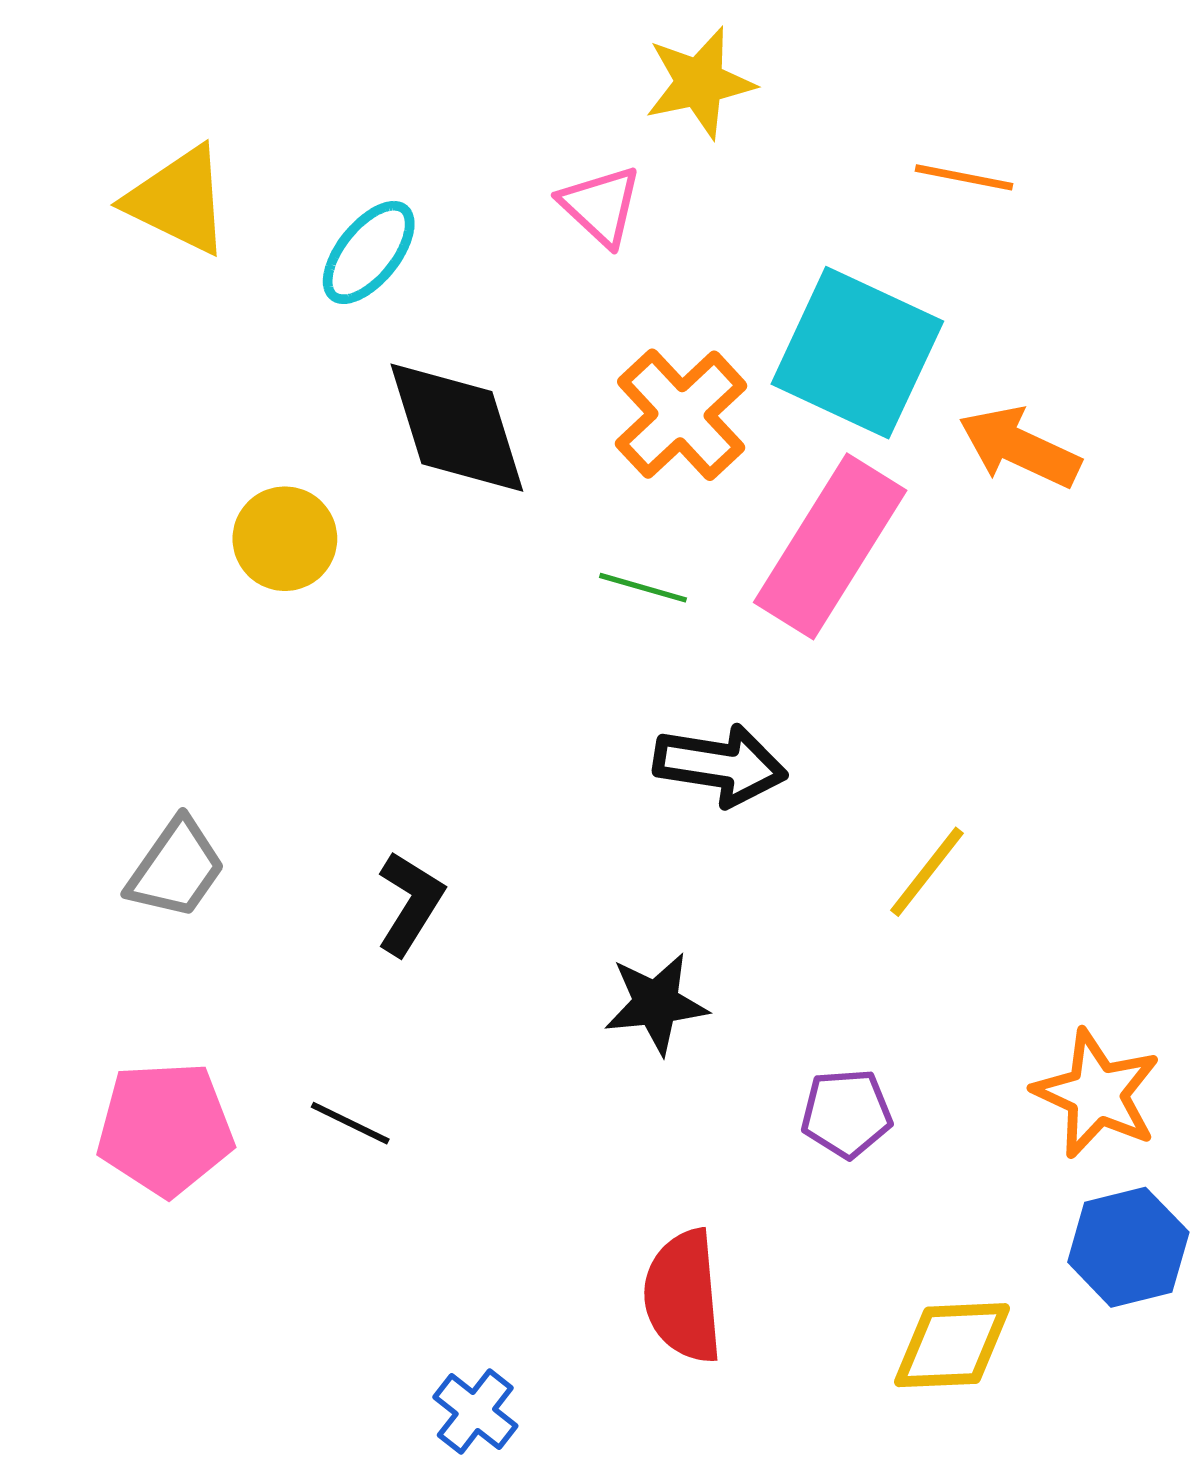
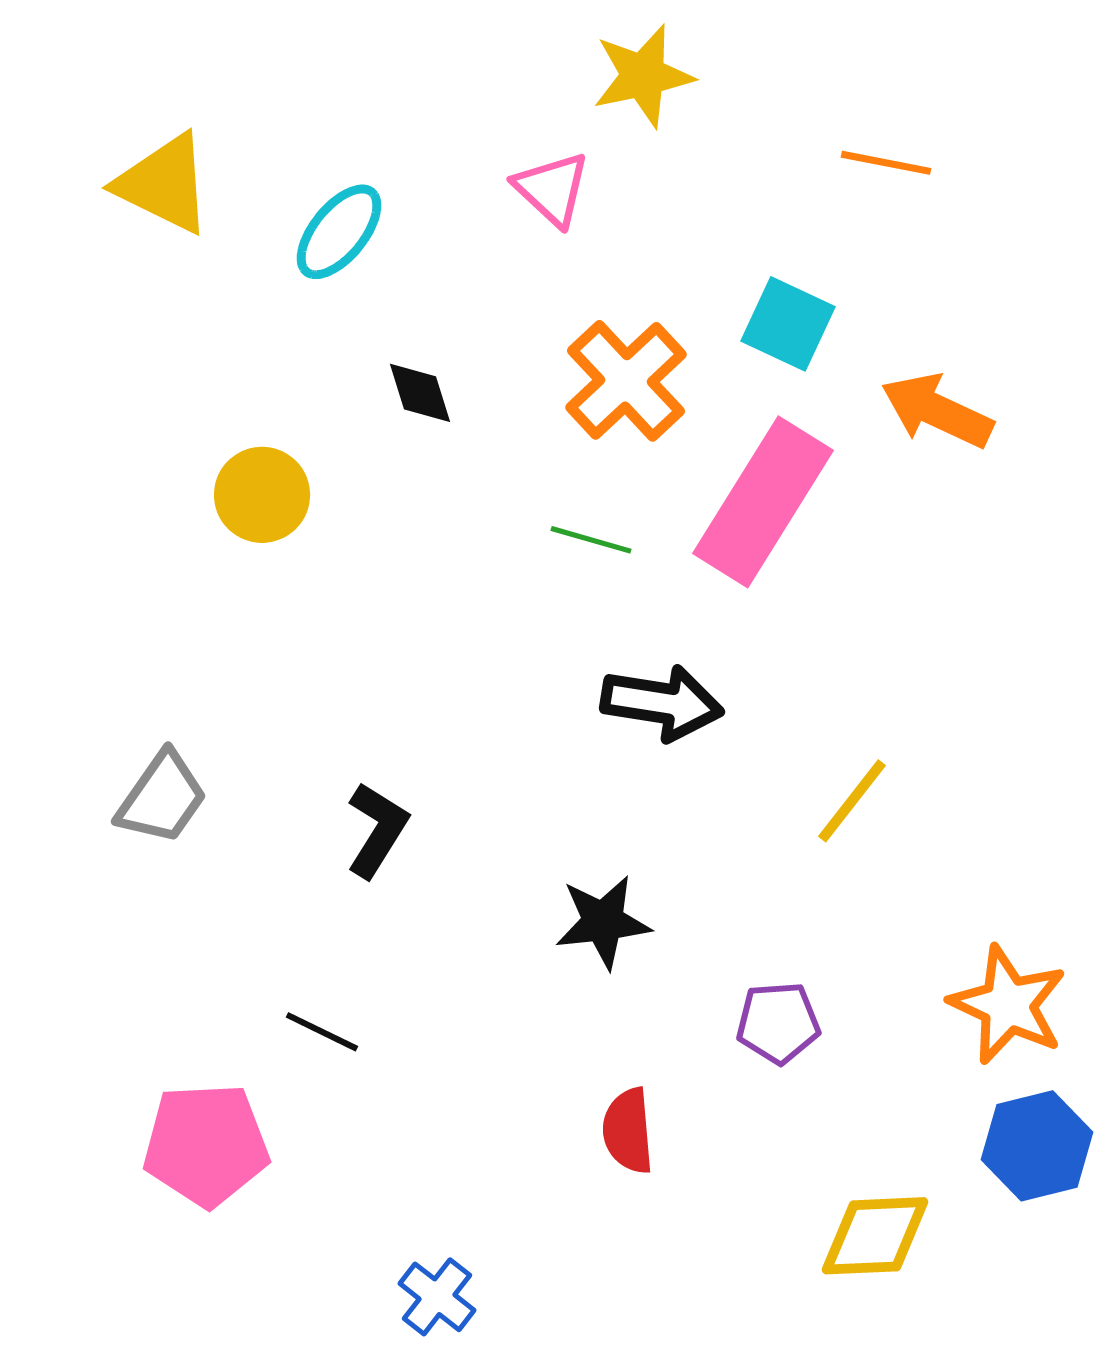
cyan square: (857, 353) -> (788, 324), size x0.6
black diamond: (457, 428) -> (420, 393), size x0.5
pink pentagon: (165, 1129) -> (206, 1145), moved
red semicircle: (683, 1296) -> (628, 1131), moved, size x0.7

